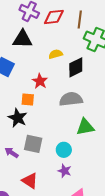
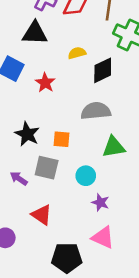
red star: (40, 81) -> (45, 83), moved
orange square: (28, 99) -> (62, 139), moved
purple star: (65, 171) -> (100, 203), moved

